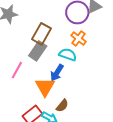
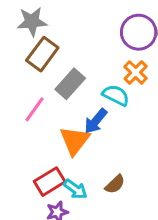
brown rectangle: (42, 34) -> (42, 54), moved
brown semicircle: (62, 106) -> (115, 184), moved

